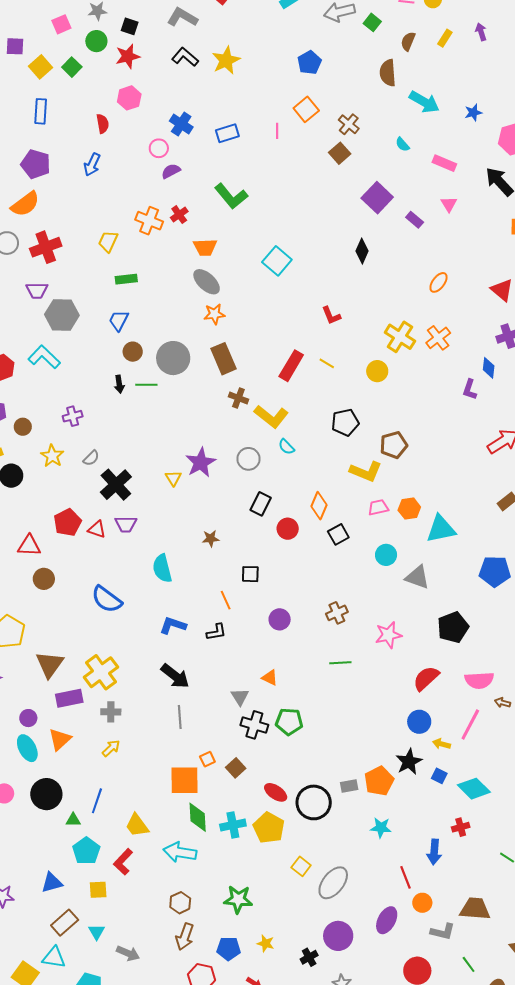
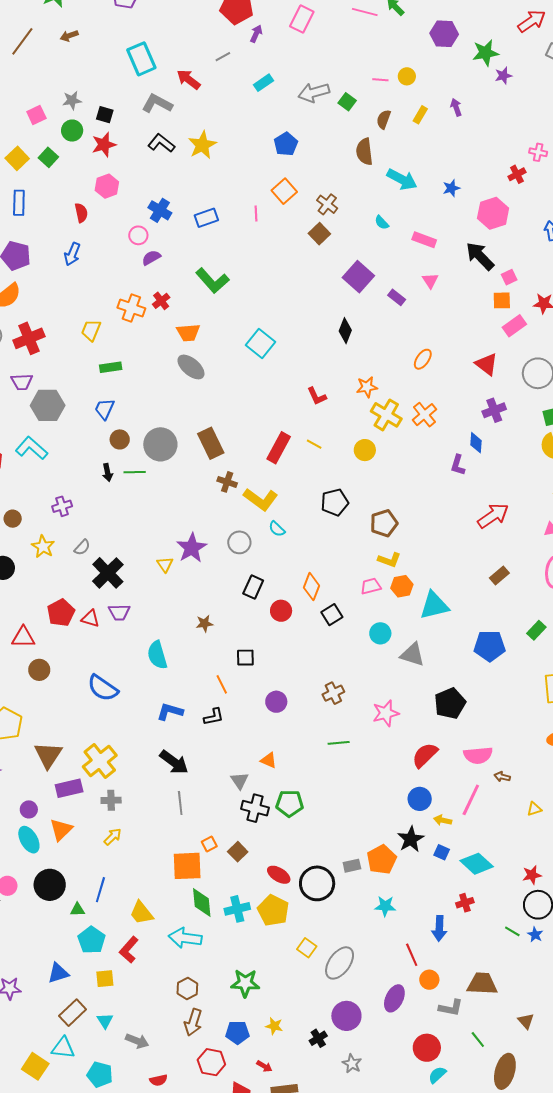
orange star: (214, 314) -> (367, 387), moved
yellow L-shape: (366, 471) -> (389, 560), moved, size x0.7

